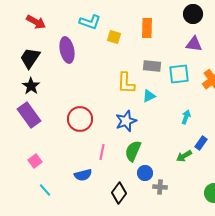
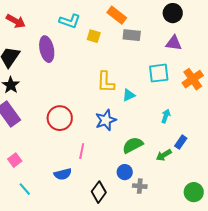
orange rectangle: (147, 28) -> (117, 15), moved, turned -54
gray rectangle: (152, 66) -> (132, 35), moved
green semicircle: (133, 151) -> (133, 145), moved, turned 40

